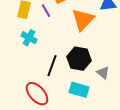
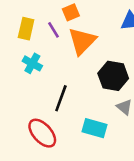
orange triangle: (83, 20) -> (82, 41), moved
black hexagon: (79, 59) -> (113, 76), moved

